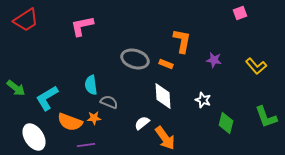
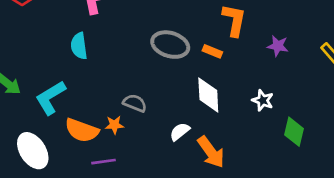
cyan semicircle: (91, 85) -> (79, 46), moved

